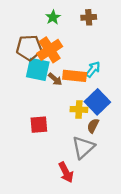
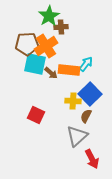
green star: (53, 17) -> (49, 16), size x1.5
brown cross: (89, 17) -> (61, 27), moved
red square: (39, 125) -> (36, 115), turned 30
red arrow: (66, 172) -> (92, 159), moved

